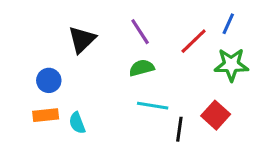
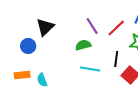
purple line: (140, 32) -> (92, 26), moved
blue circle: (49, 80) -> (28, 46), moved
black line: (179, 129) -> (116, 59), moved

